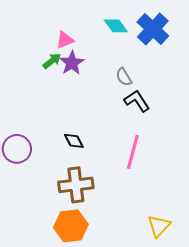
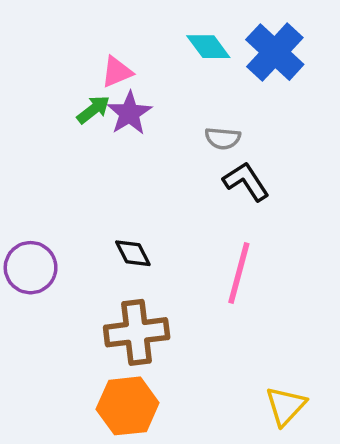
gray semicircle: (124, 77) -> (223, 138), turned -54

